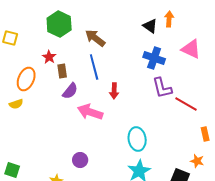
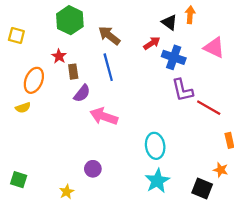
red arrow: (114, 91) -> (152, 43), moved, turned -126

